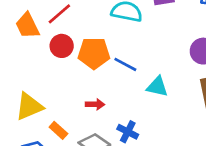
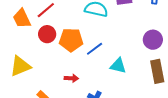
blue line: (125, 64) -> (95, 49), turned -66
yellow triangle: (29, 106) -> (20, 66), moved

